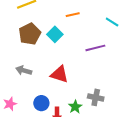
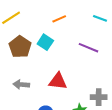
purple line: (95, 48) -> (89, 48), turned 48

